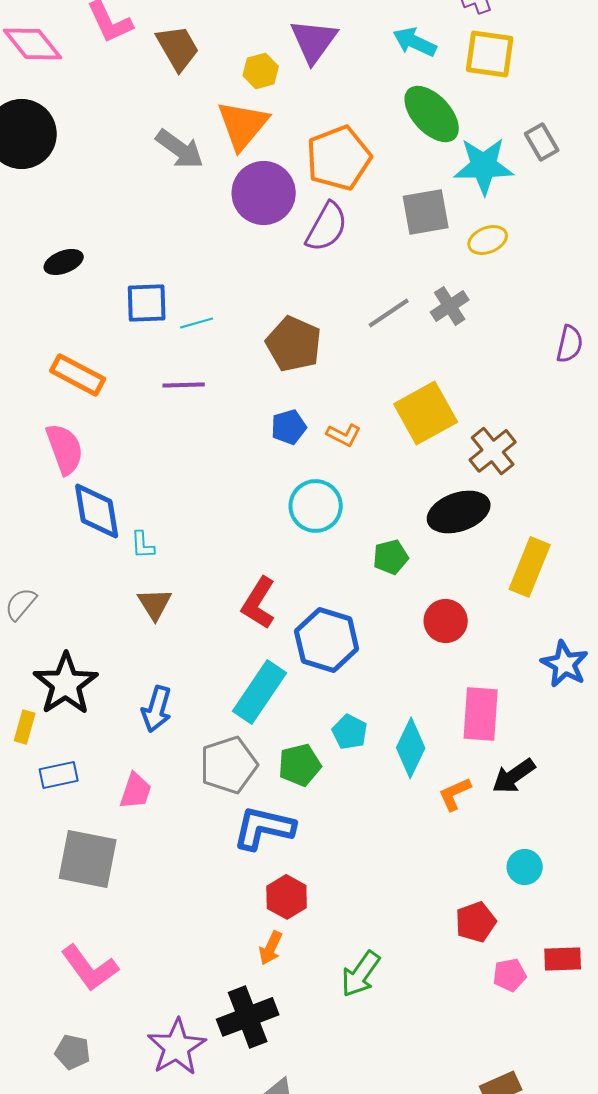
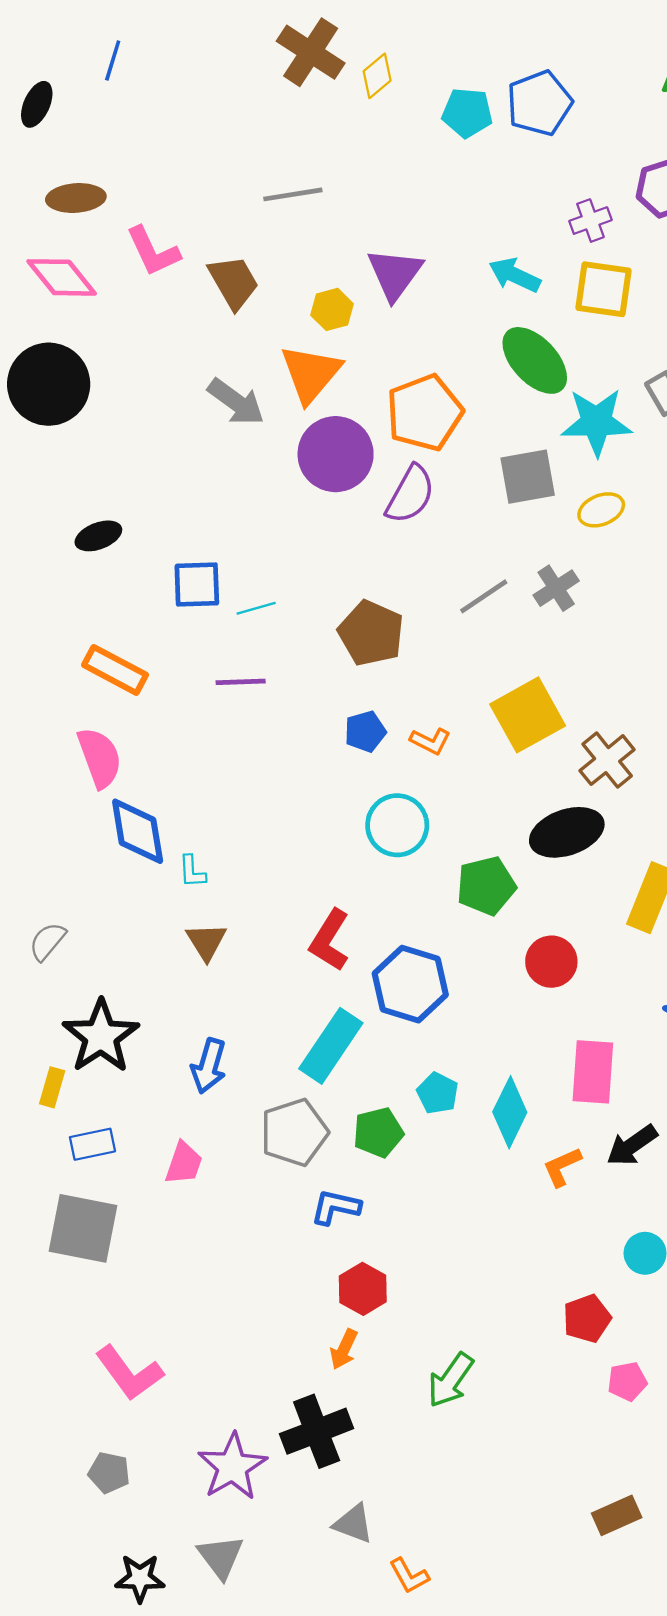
green pentagon: (391, 557) -> (486, 886), size x1.4
blue L-shape: (264, 828) -> (336, 1207), size x0.7
gray square: (88, 859) -> (83, 1228), moved

